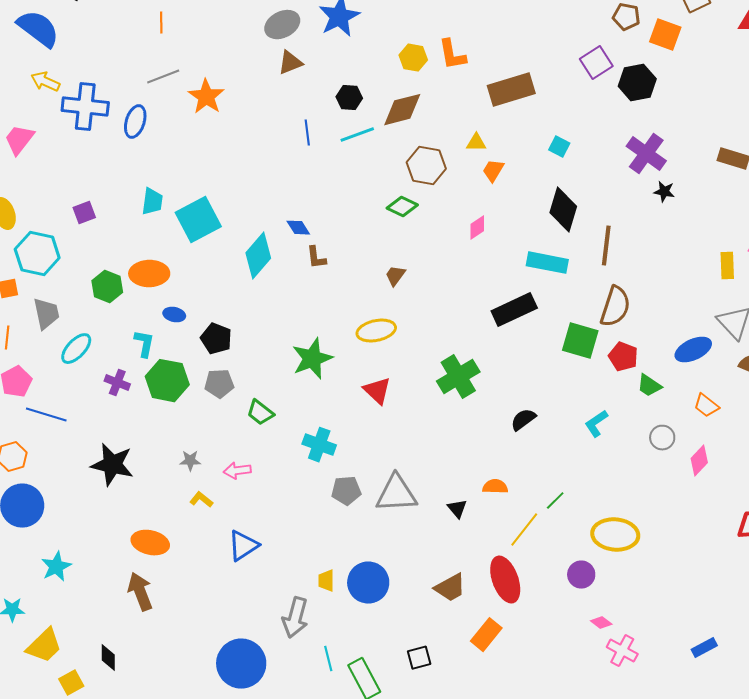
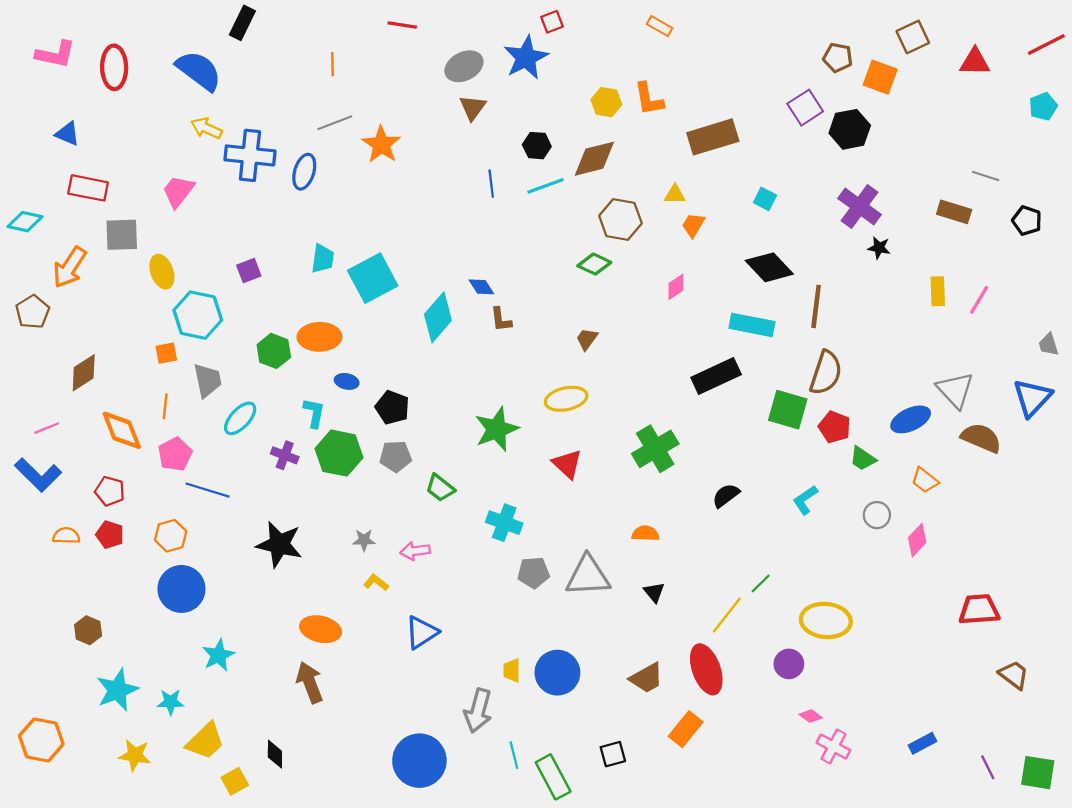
brown triangle: (290, 63) -> (473, 108), turned -32
black diamond: (563, 210) -> (769, 267), turned -60
yellow rectangle: (727, 266) -> (938, 291), moved
orange semicircle: (495, 487) -> (645, 534), moved

